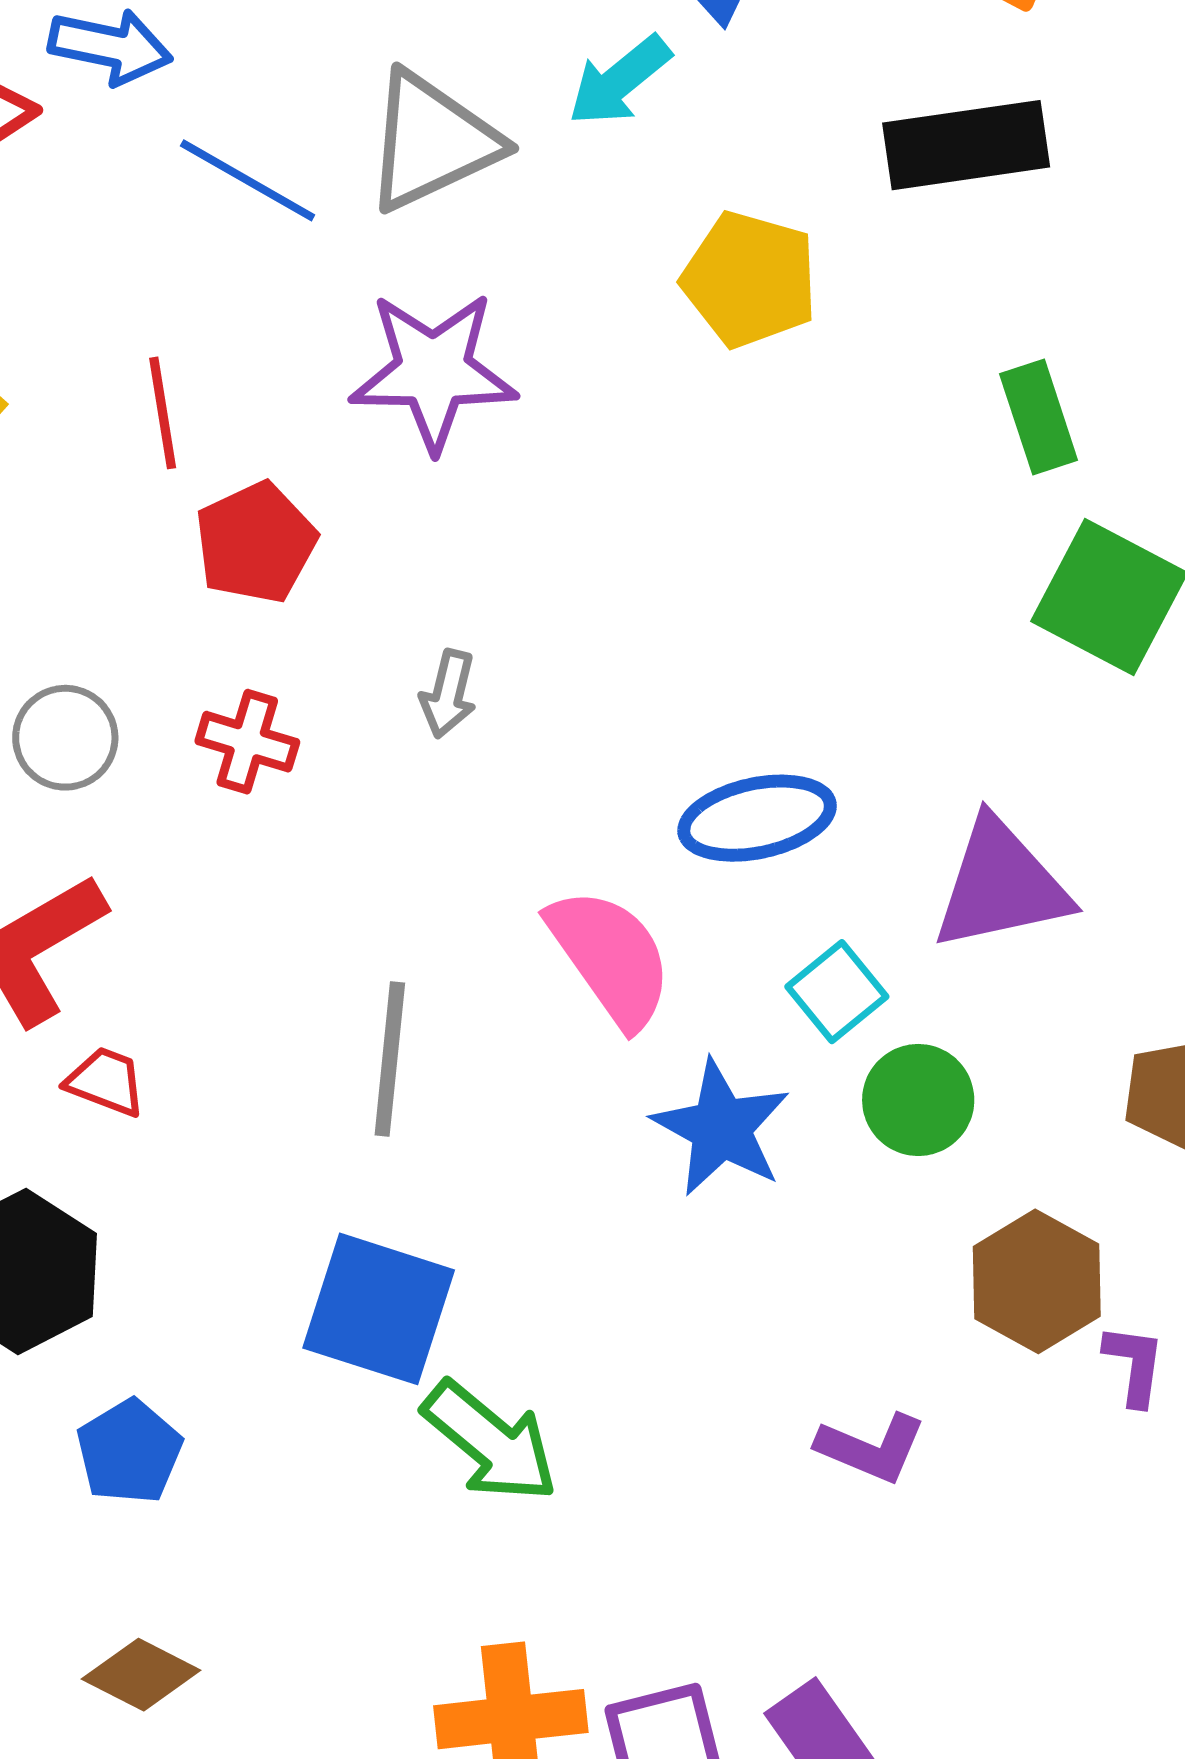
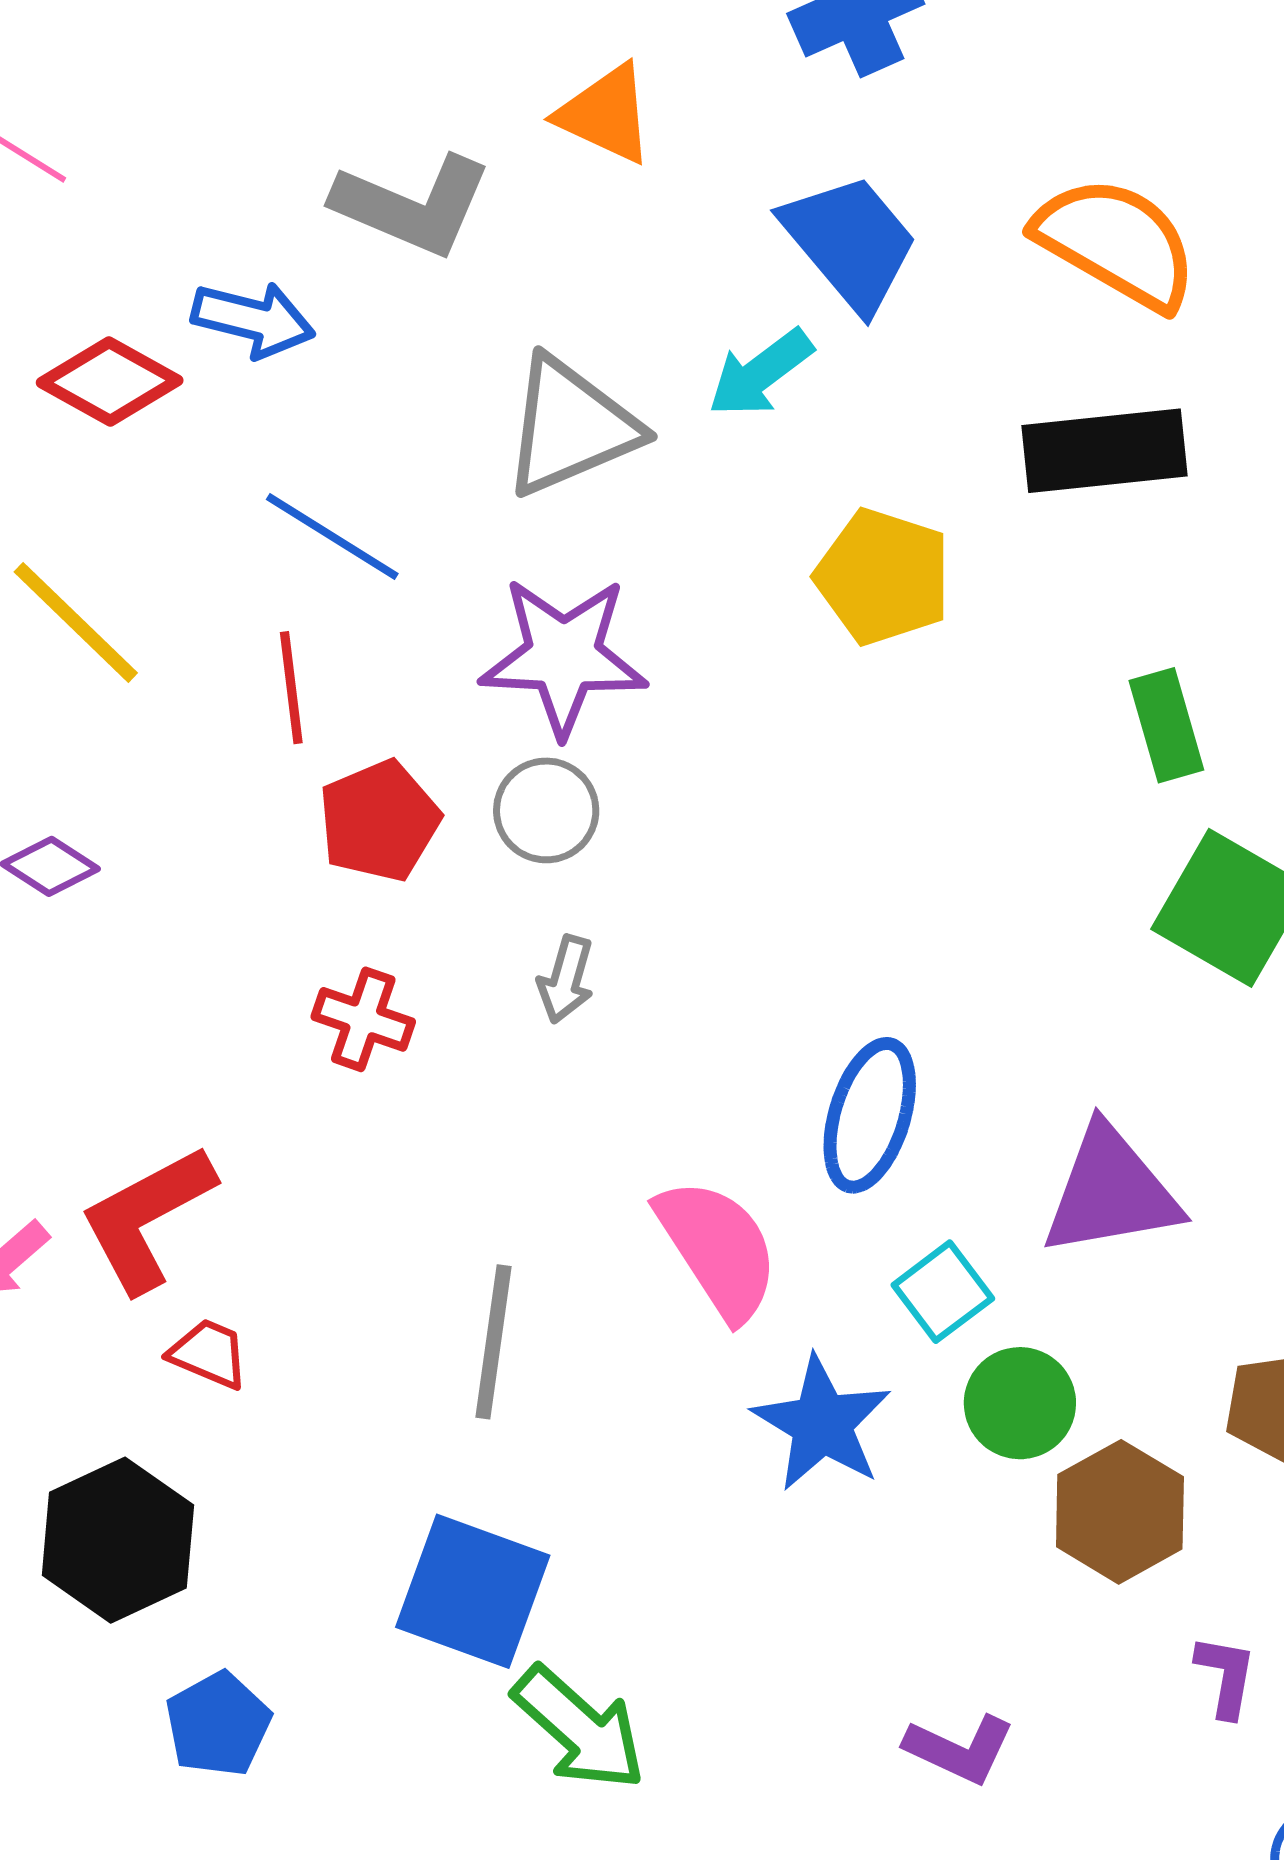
blue line: (248, 180) -> (332, 537), moved
gray circle: (65, 738) -> (546, 810), moved
blue ellipse: (757, 818) -> (870, 1115), turned -63
brown hexagon: (1037, 1281) -> (1120, 1512), moved

